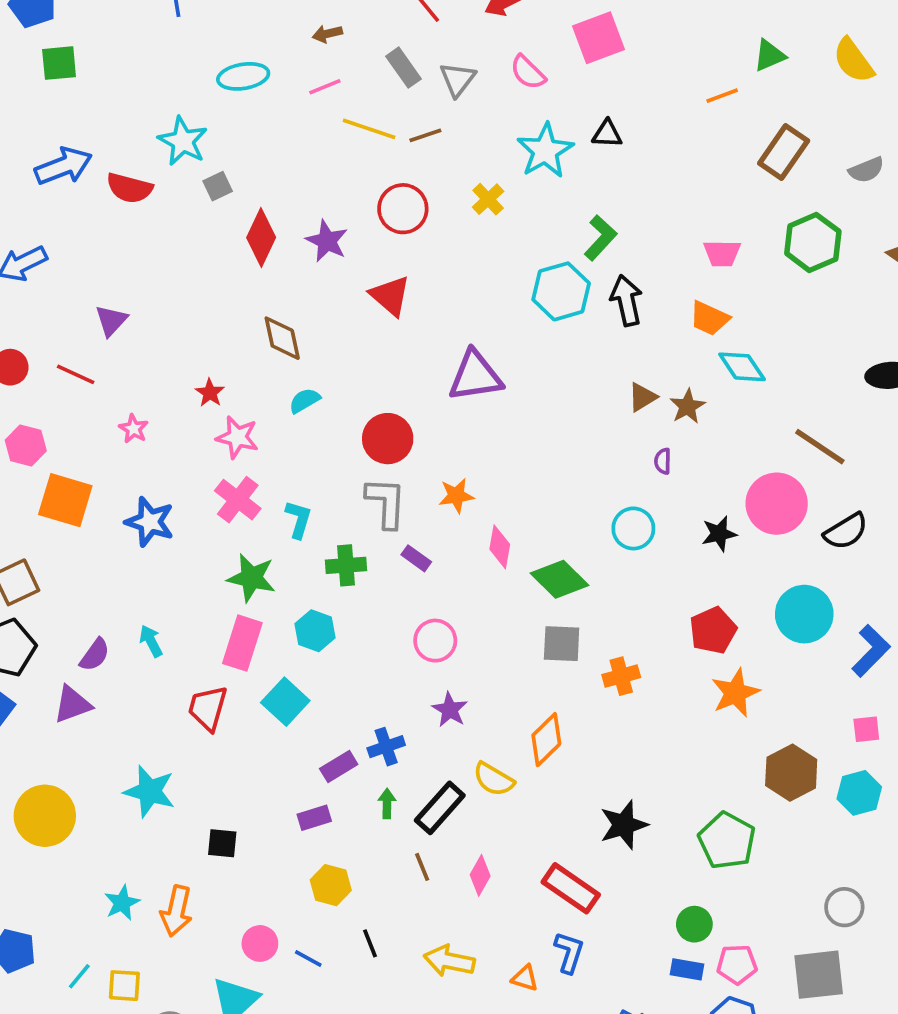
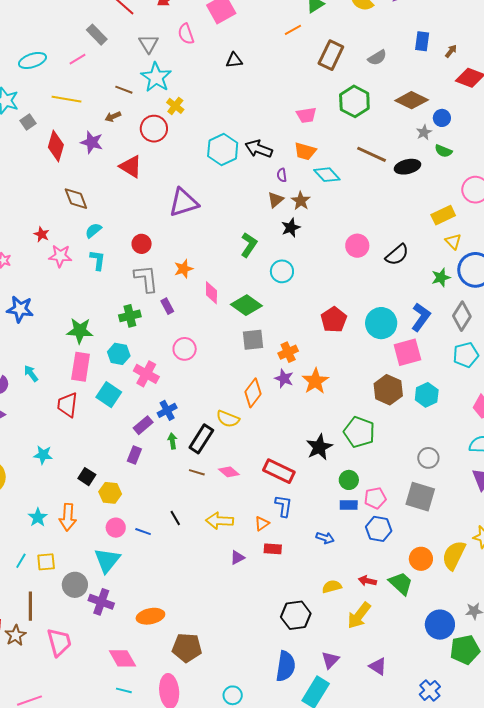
brown arrow: (327, 34) -> (113, 117), moved
gray rectangle: (403, 68) -> (97, 35), moved
pink semicircle: (528, 72) -> (186, 34), turned 35
yellow line: (369, 129) -> (66, 99), moved
brown line: (425, 135) -> (124, 90), moved, turned 48
cyan star: (545, 151) -> (156, 77), moved
red circle: (403, 209) -> (154, 129), moved
green L-shape: (600, 238) -> (249, 245), moved
black arrow: (626, 300) -> (259, 149), turned -48
red circle: (388, 439) -> (142, 244), size x0.7
brown line: (820, 447) -> (371, 154), moved
purple semicircle: (663, 461) -> (282, 175), moved
pink cross: (238, 500) -> (146, 374), moved
pink circle: (777, 504) -> (357, 246), size x0.7
cyan L-shape: (298, 519) -> (98, 260), moved
black star: (719, 534) -> (291, 228), moved
purple rectangle: (416, 558) -> (167, 306), turned 35
cyan circle: (804, 614) -> (381, 323), moved
orange star: (735, 693) -> (315, 381), moved
purple star: (450, 710) -> (284, 379), moved
pink square: (866, 729) -> (407, 352), moved, size x1.8
cyan star: (150, 791) -> (43, 455), size x0.7
purple rectangle: (314, 818) -> (134, 455), turned -42
black star: (624, 825) -> (319, 447), moved
black square: (222, 843) -> (87, 477), turned 36
brown line: (422, 867) -> (197, 472), turned -42
pink diamond: (480, 875) -> (229, 472), turned -70
yellow hexagon: (331, 885) -> (110, 493), moved
gray square: (819, 975) -> (420, 497), turned 32
orange triangle: (525, 978) -> (262, 524), turned -42

